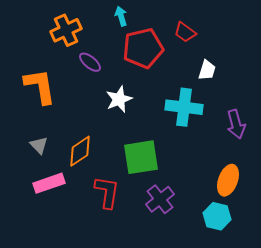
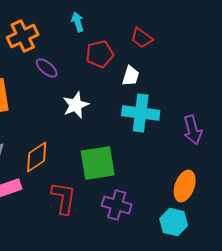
red pentagon: (143, 48) -> (100, 54), size x0.7
white trapezoid: (207, 70) -> (131, 76), moved
purple cross: (160, 199) -> (117, 205), turned -36

